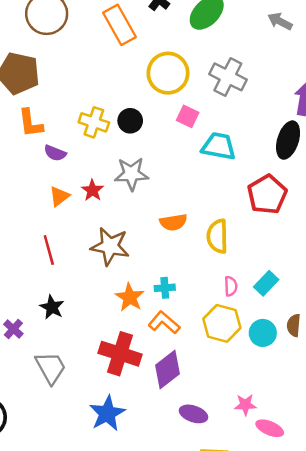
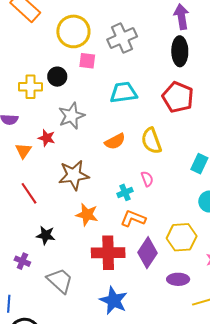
gray cross: (228, 77) -> (122, 38), moved, turned -32
pink square: (188, 116) -> (87, 61), moved
cyan trapezoid: (219, 146) -> (124, 92), moved
pink semicircle: (231, 286) -> (147, 179), moved
orange star: (130, 297) -> (87, 215), moved
yellow hexagon: (222, 323) -> (182, 237), moved

